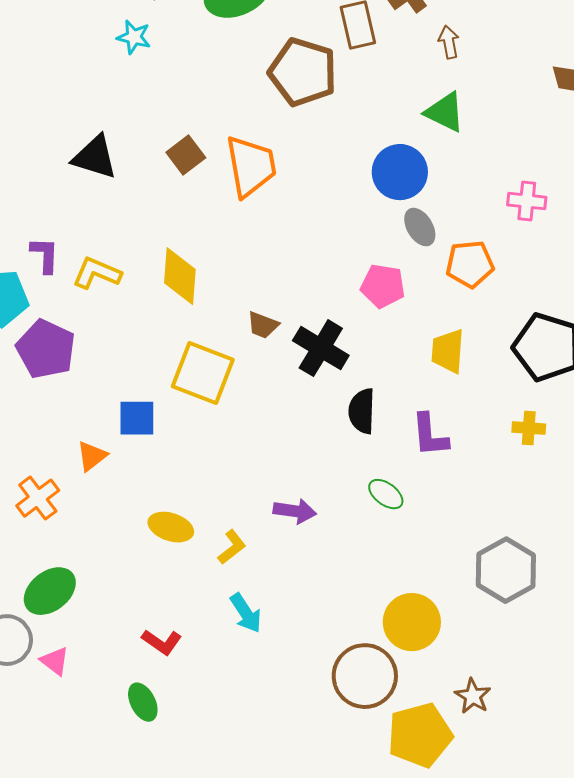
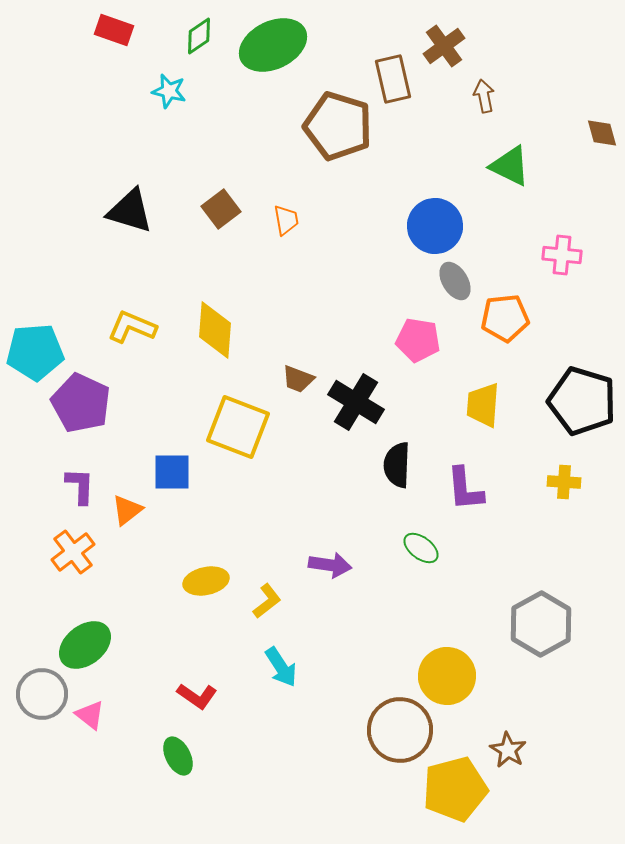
green triangle: (445, 112) -> (510, 166), moved
orange trapezoid: (251, 166) -> (286, 220), size x0.5
purple L-shape: (45, 255) -> (80, 486), moved
yellow ellipse: (171, 527) -> (206, 581), turned -30

